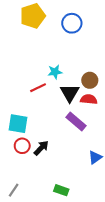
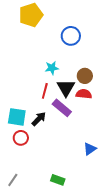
blue circle: (72, 23) -> (71, 36), moved
red line: (38, 88) -> (45, 91), moved, turned -49
purple rectangle: (76, 121) -> (62, 108), moved
black arrow: (41, 148) -> (39, 119), moved

